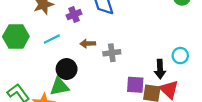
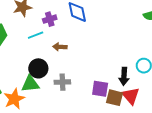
cyan line: (52, 39) -> (36, 35), moved
gray cross: (112, 53) -> (62, 82), moved

